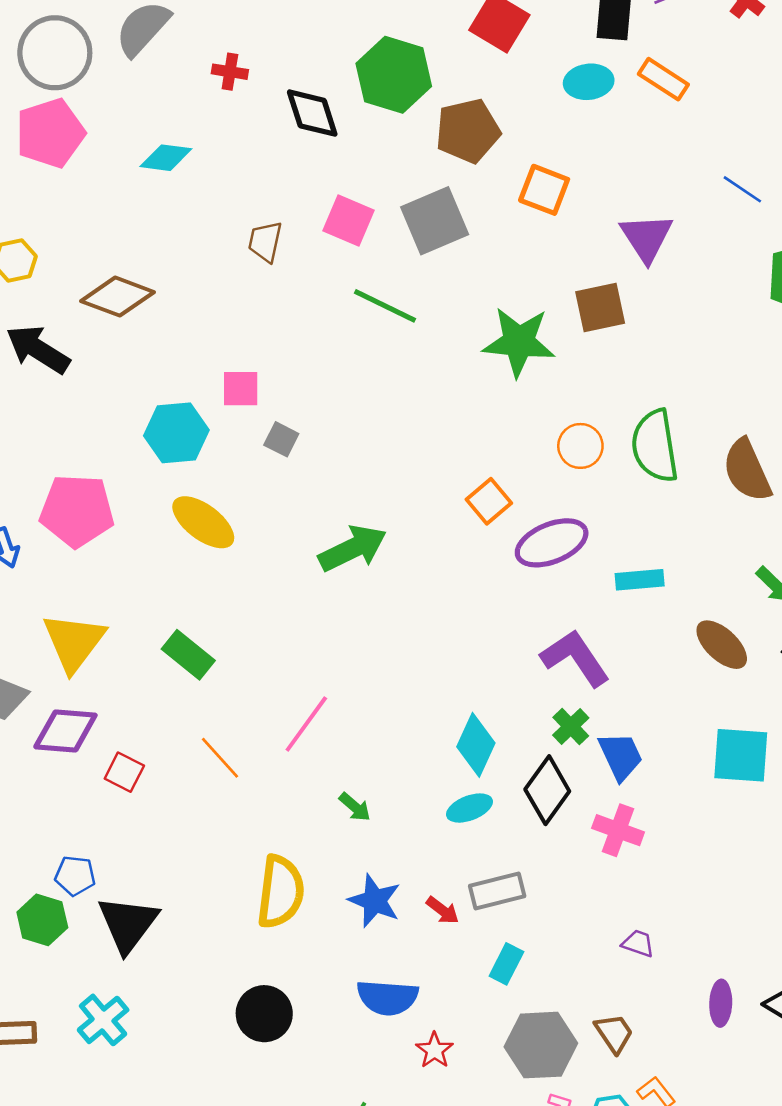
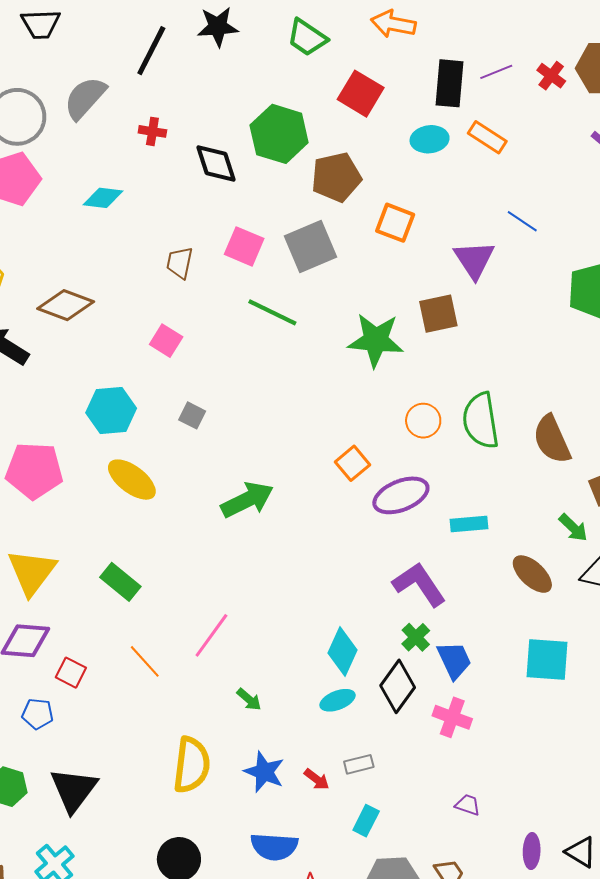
blue line: (742, 189) -> (522, 221), moved
pink square: (241, 389) -> (166, 341), moved, turned 32
blue pentagon: (75, 876) -> (38, 714), moved
gray rectangle: (497, 891) -> (359, 764), size x0.7

